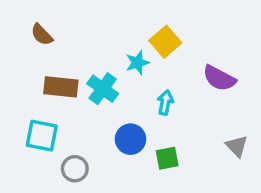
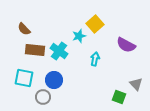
brown semicircle: (42, 35) -> (24, 29), moved
blue circle: (130, 139) -> (54, 80), moved
green square: (167, 158) -> (119, 97), moved, turned 32

